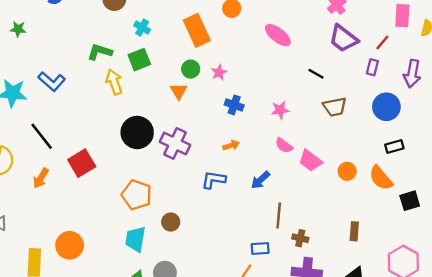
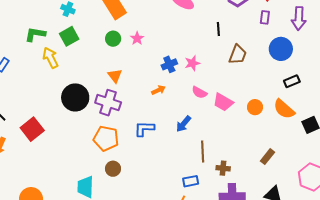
black line: (316, 74) -> (218, 29), turned 64
orange triangle: (179, 91) -> (115, 76), moved
blue cross: (234, 105) -> (169, 64), moved, turned -35
brown trapezoid: (335, 107) -> (238, 55), turned -50
orange arrow: (231, 145) -> (158, 90), moved
orange pentagon: (137, 195) -> (106, 138), moved
brown rectangle: (354, 231) -> (267, 157), turned 42

